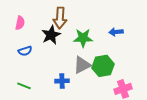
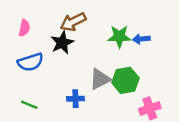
brown arrow: (60, 18) -> (73, 22), turned 60
green star: (83, 38) -> (119, 37), moved
blue semicircle: (25, 51) -> (30, 62), size x1.5

